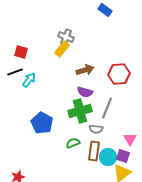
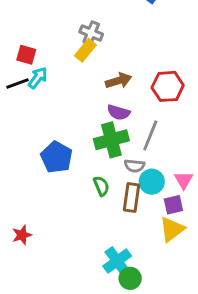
cyan arrow: (29, 80) -> (38, 78), moved
green semicircle: (73, 143) -> (101, 186), turned 88
purple square: (123, 156) -> (173, 205), turned -32
cyan circle: (108, 157) -> (152, 182), moved

